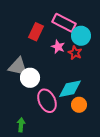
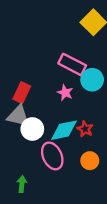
red rectangle: (36, 32) -> (22, 93), moved
red star: (75, 53) -> (85, 129), moved
cyan diamond: (70, 89) -> (64, 130), moved

